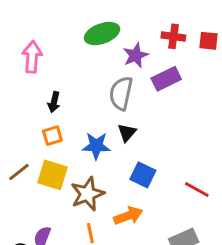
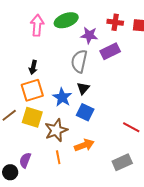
purple star: (136, 55) -> (89, 35), turned 30
pink arrow: (32, 57) -> (37, 25), moved
orange square: (52, 136) -> (32, 90), size x1.6
blue star: (96, 146) -> (62, 97), turned 30
blue square: (143, 175) -> (85, 112), moved

